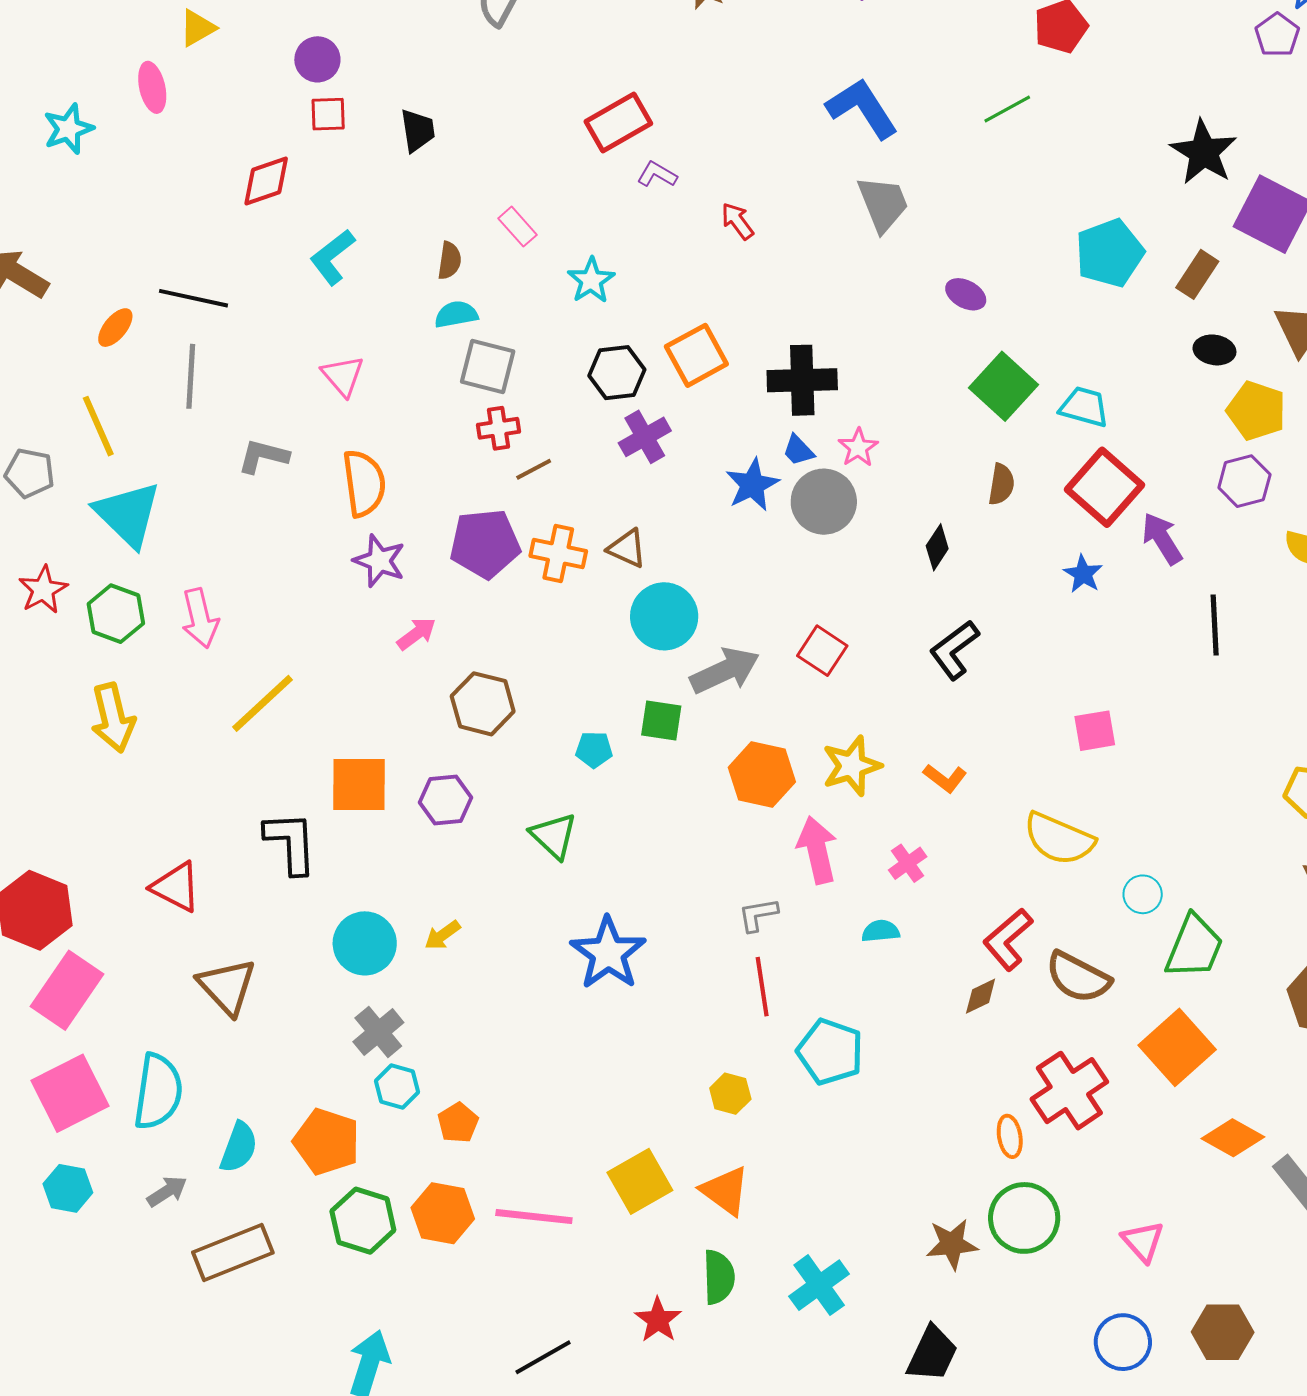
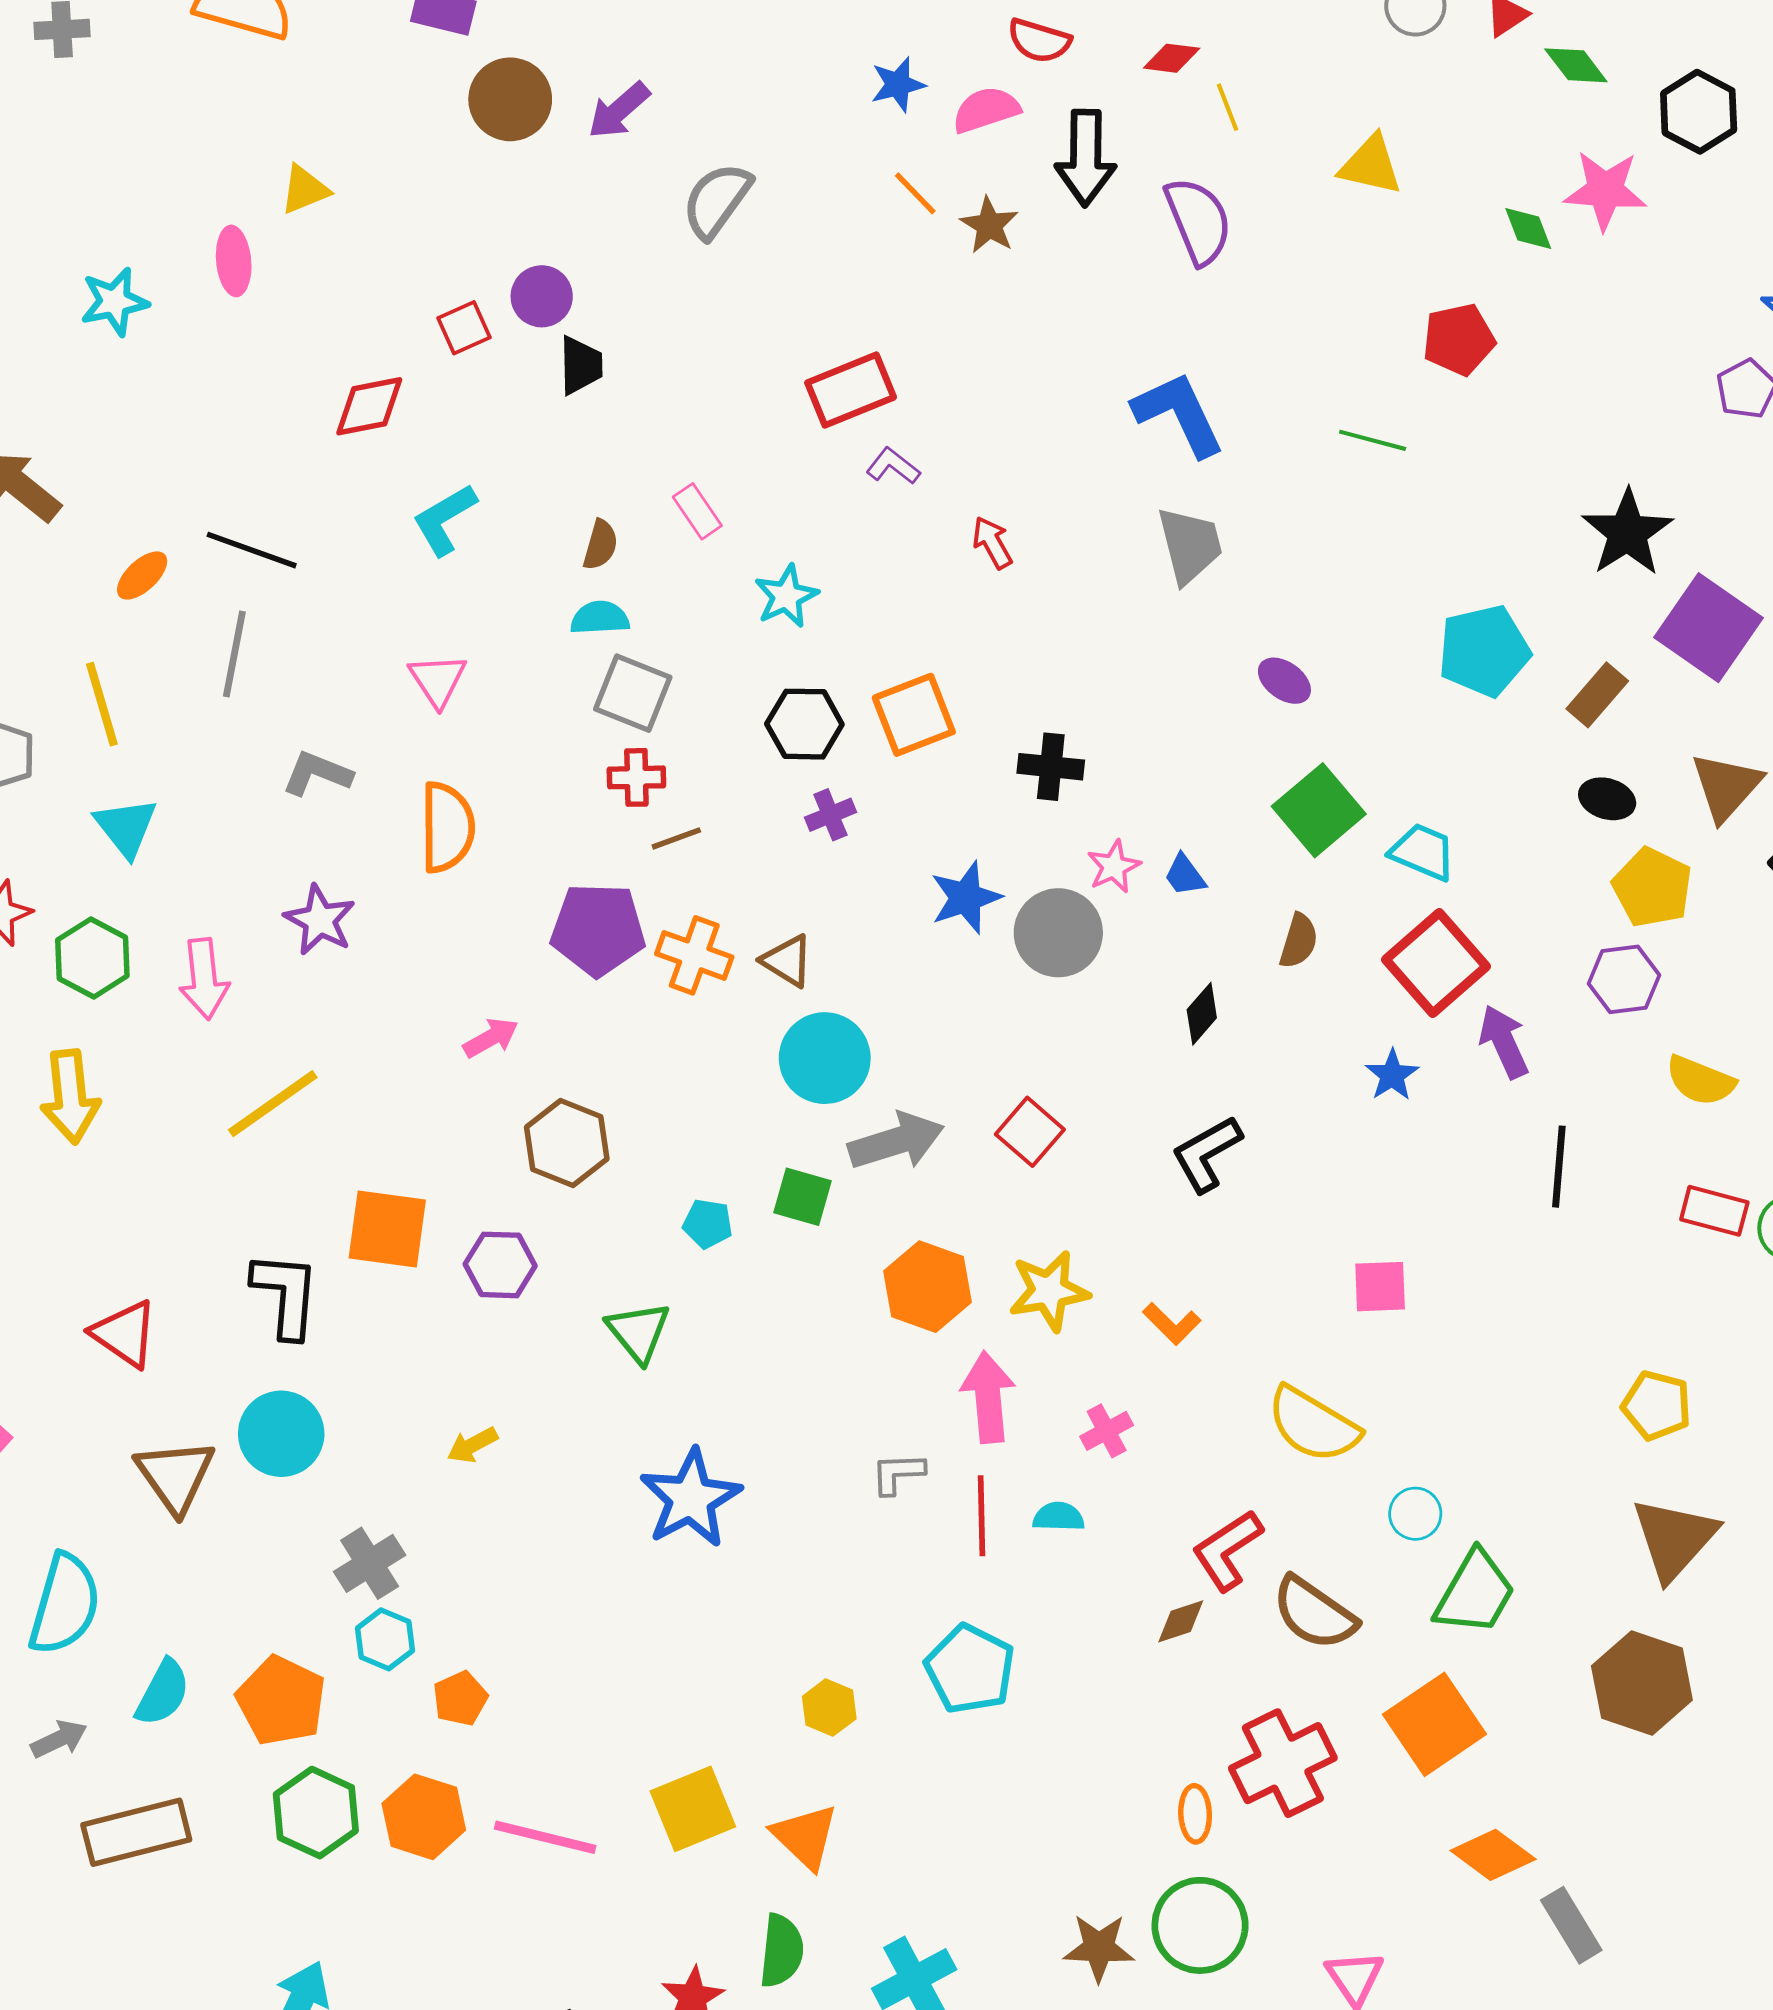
purple circle: (317, 59) -> (542, 296), moved
green line: (1007, 109) -> (1373, 440), turned 36
red square: (328, 114) -> (464, 328), turned -30
black cross: (802, 380) -> (1051, 767), size x0.7
purple cross: (645, 437) -> (830, 815), size x0.7
blue trapezoid: (798, 450) -> (1185, 875), moved
cyan triangle: (128, 514) -> (126, 827), size x0.7
purple star: (379, 561) -> (320, 920), moved
cyan circle: (365, 943) -> (281, 1434), moved
red line: (762, 987) -> (981, 1516), moved

